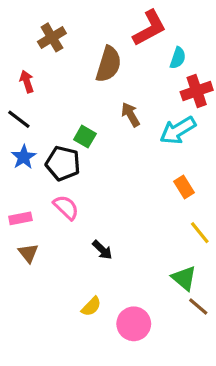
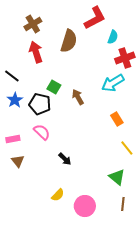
red arrow: (27, 82) -> (36, 52), moved, size x1.5
brown arrow: (131, 115) -> (78, 97), moved
brown line: (198, 306) -> (123, 204), moved, turned 56

